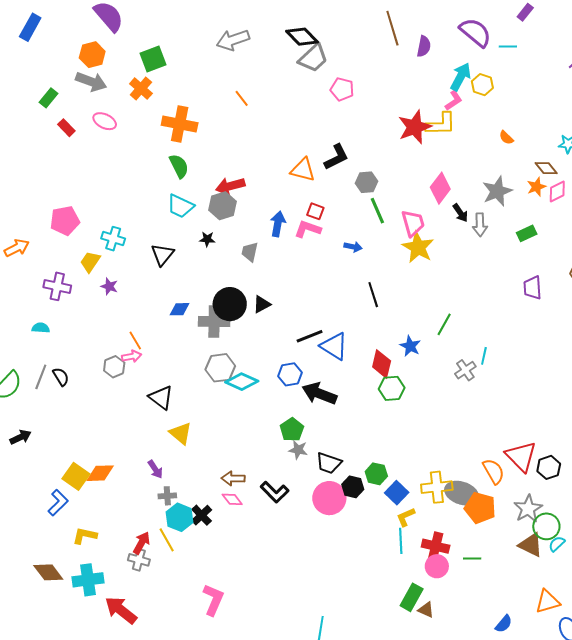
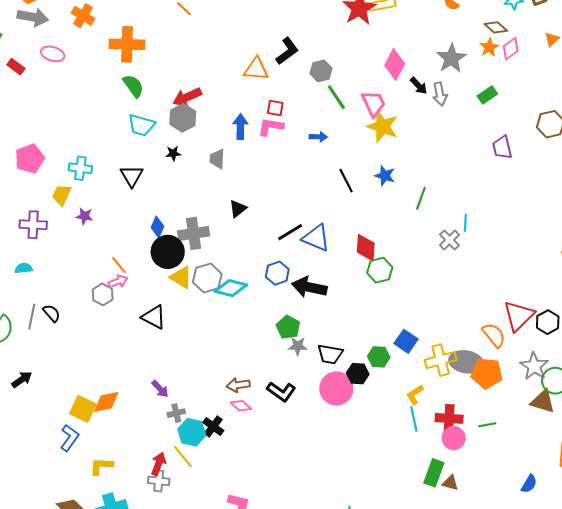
black circle: (230, 304) -> (168, 252), moved
blue diamond: (179, 309) -> (157, 227), turned -55
blue star: (410, 346) -> (385, 176), moved
yellow triangle: (181, 433) -> (181, 277), moved
red triangle: (521, 456) -> (519, 316), turned 40
blue square: (397, 493) -> (406, 341), moved

